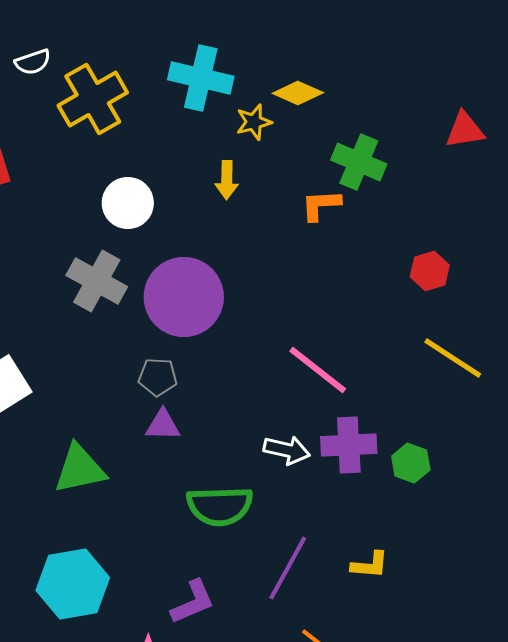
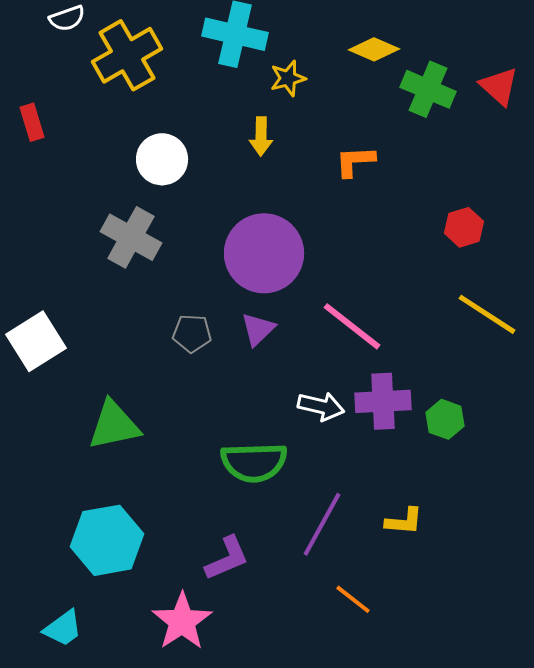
yellow diamond: (298, 93) -> (374, 49), moved
red triangle: (465, 130) -> (499, 86), turned 51
green cross: (359, 162) -> (428, 89), moved
purple circle: (184, 297) -> (264, 253), moved
purple triangle: (163, 425) -> (258, 329), moved, turned -45

